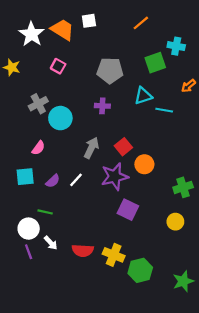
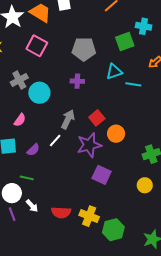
pink square: (58, 66) -> (37, 46), size x1.5
white line: (76, 180) -> (55, 141), moved

